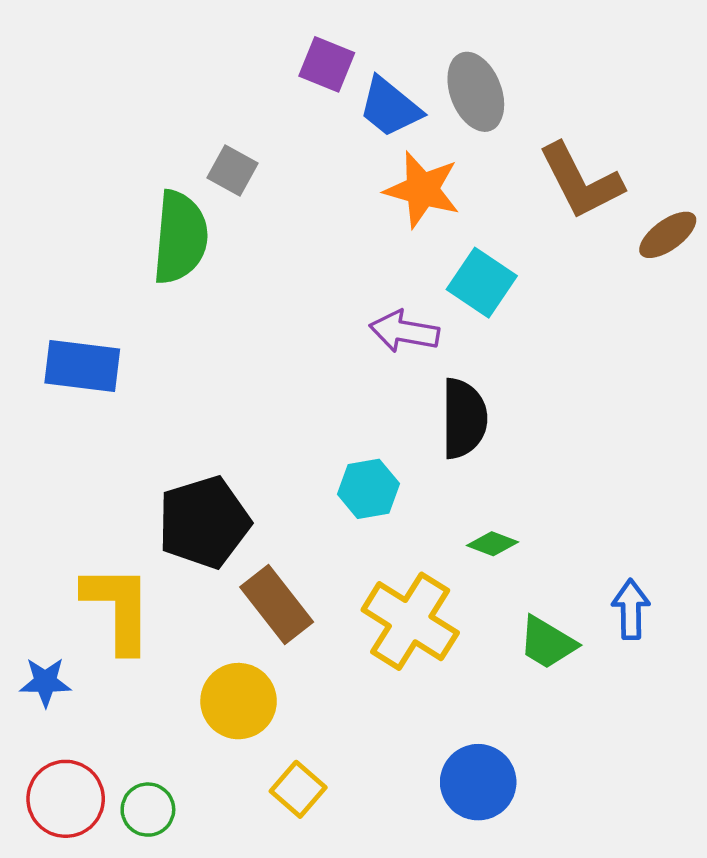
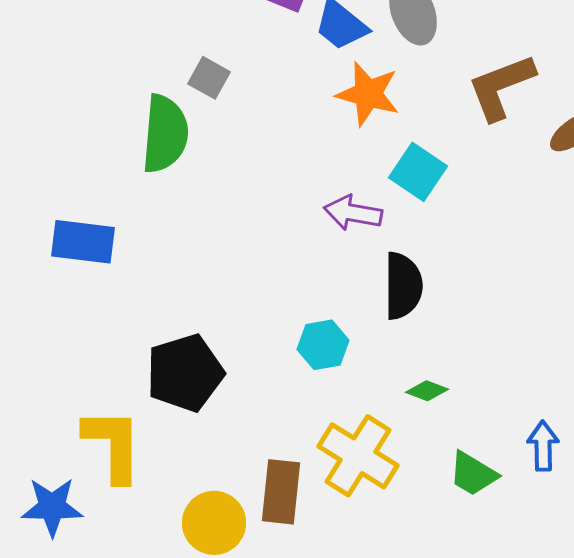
brown L-shape: (581, 181) -> (501, 87), turned 96
brown rectangle: (277, 604) -> (281, 492), moved, turned 44
blue star: (45, 682) -> (52, 507), size x1.4

